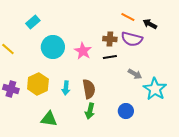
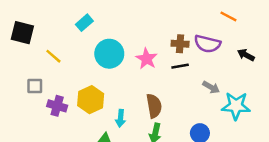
orange line: (128, 17) -> (228, 16), moved
black arrow: (150, 24) -> (246, 55), moved
cyan arrow: (66, 88) -> (120, 118), moved
cyan star: (155, 89) -> (236, 106), turned -30

